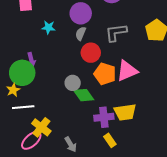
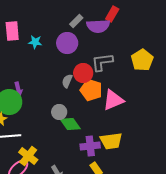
cyan star: (48, 27) -> (35, 42), moved
gray semicircle: (81, 34) -> (67, 81), moved
red circle: (91, 53) -> (83, 73), moved
orange pentagon: (105, 74) -> (91, 90), moved

